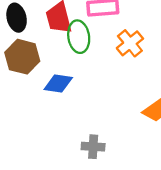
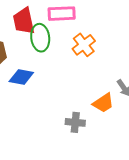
gray cross: (93, 147) -> (75, 122), moved

